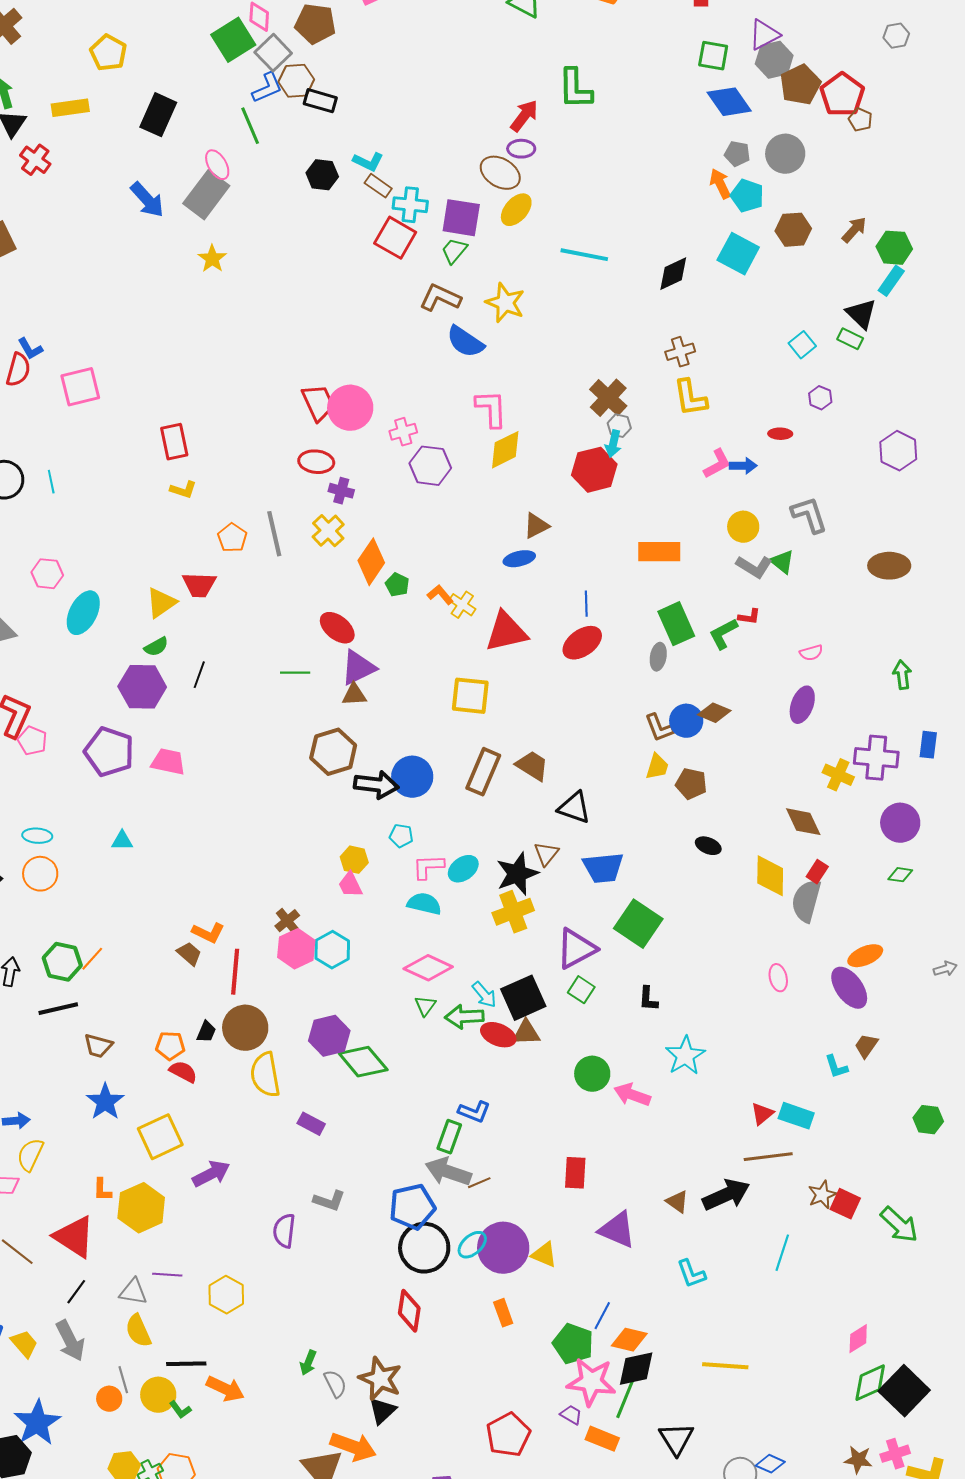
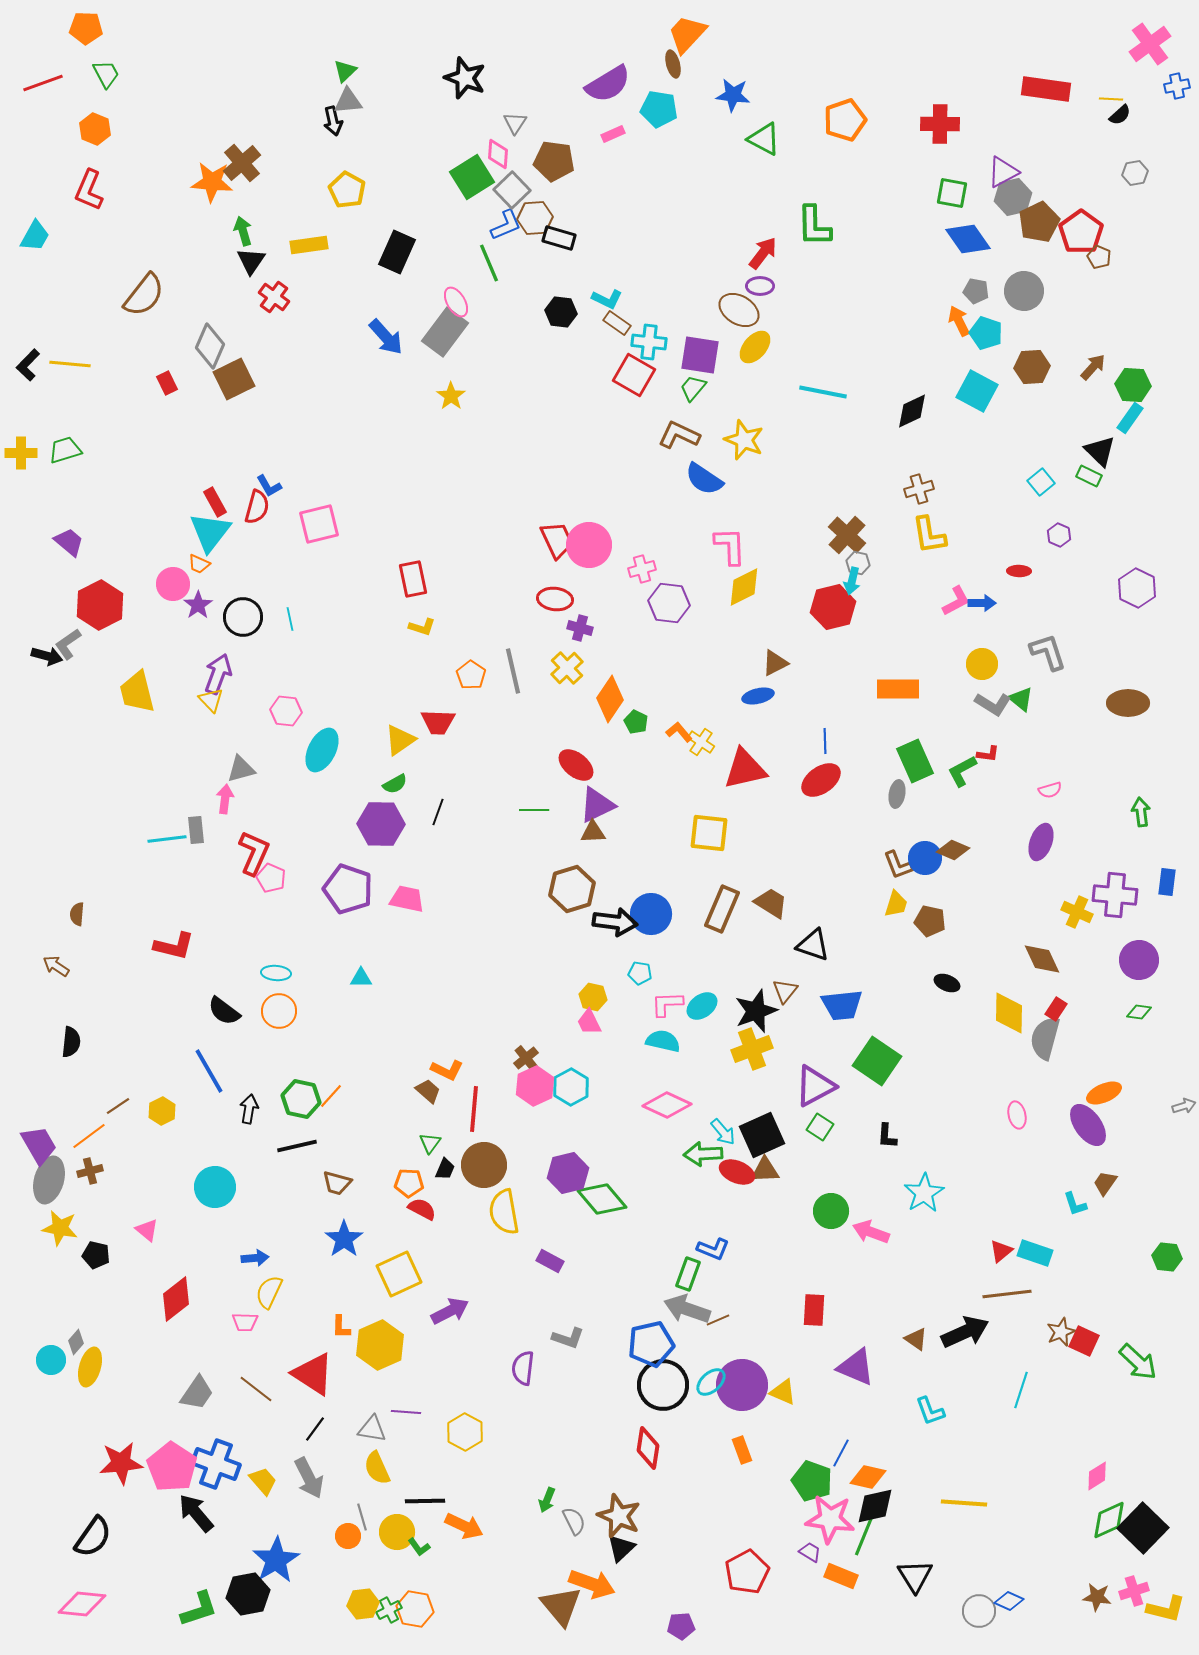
green triangle: (425, 1006) -> (430, 1143), moved

